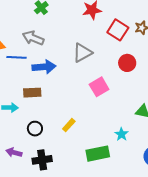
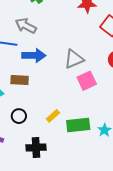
gray triangle: (82, 53) -> (74, 59), moved
green rectangle: (98, 154) -> (78, 125), moved
black cross: (42, 160) -> (36, 147), moved

